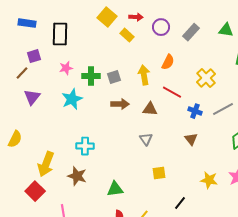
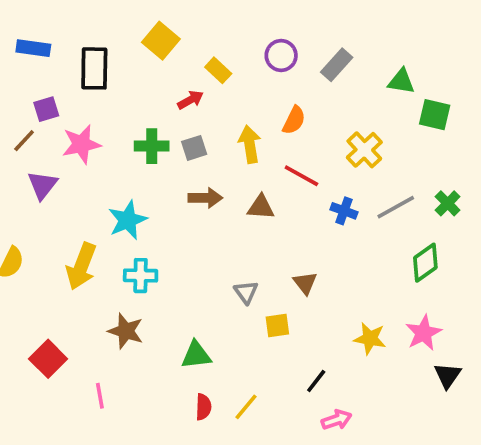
yellow square: (107, 17) -> (161, 41), moved
red arrow: (136, 17) -> (190, 100), moved, turned -32
green triangle: (226, 30) -> (401, 81), moved
pink star: (66, 68) -> (81, 144), moved, size x1.5
cyan star: (72, 99) -> (128, 220), moved
gray triangle: (146, 139) -> (246, 292), moved
brown triangle: (191, 139) -> (305, 283), moved
yellow arrow: (46, 164) -> (81, 266), moved

